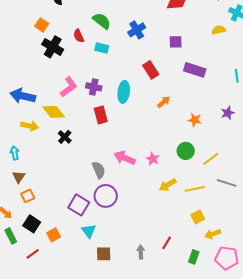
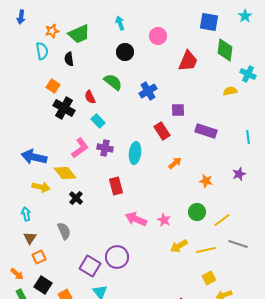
purple square: (176, 42) -> (178, 110), moved
cyan rectangle: (102, 48) -> (98, 121), moved, turned 32
red rectangle: (101, 115) -> (116, 186), moved
gray semicircle: (99, 170) -> (64, 231), moved

